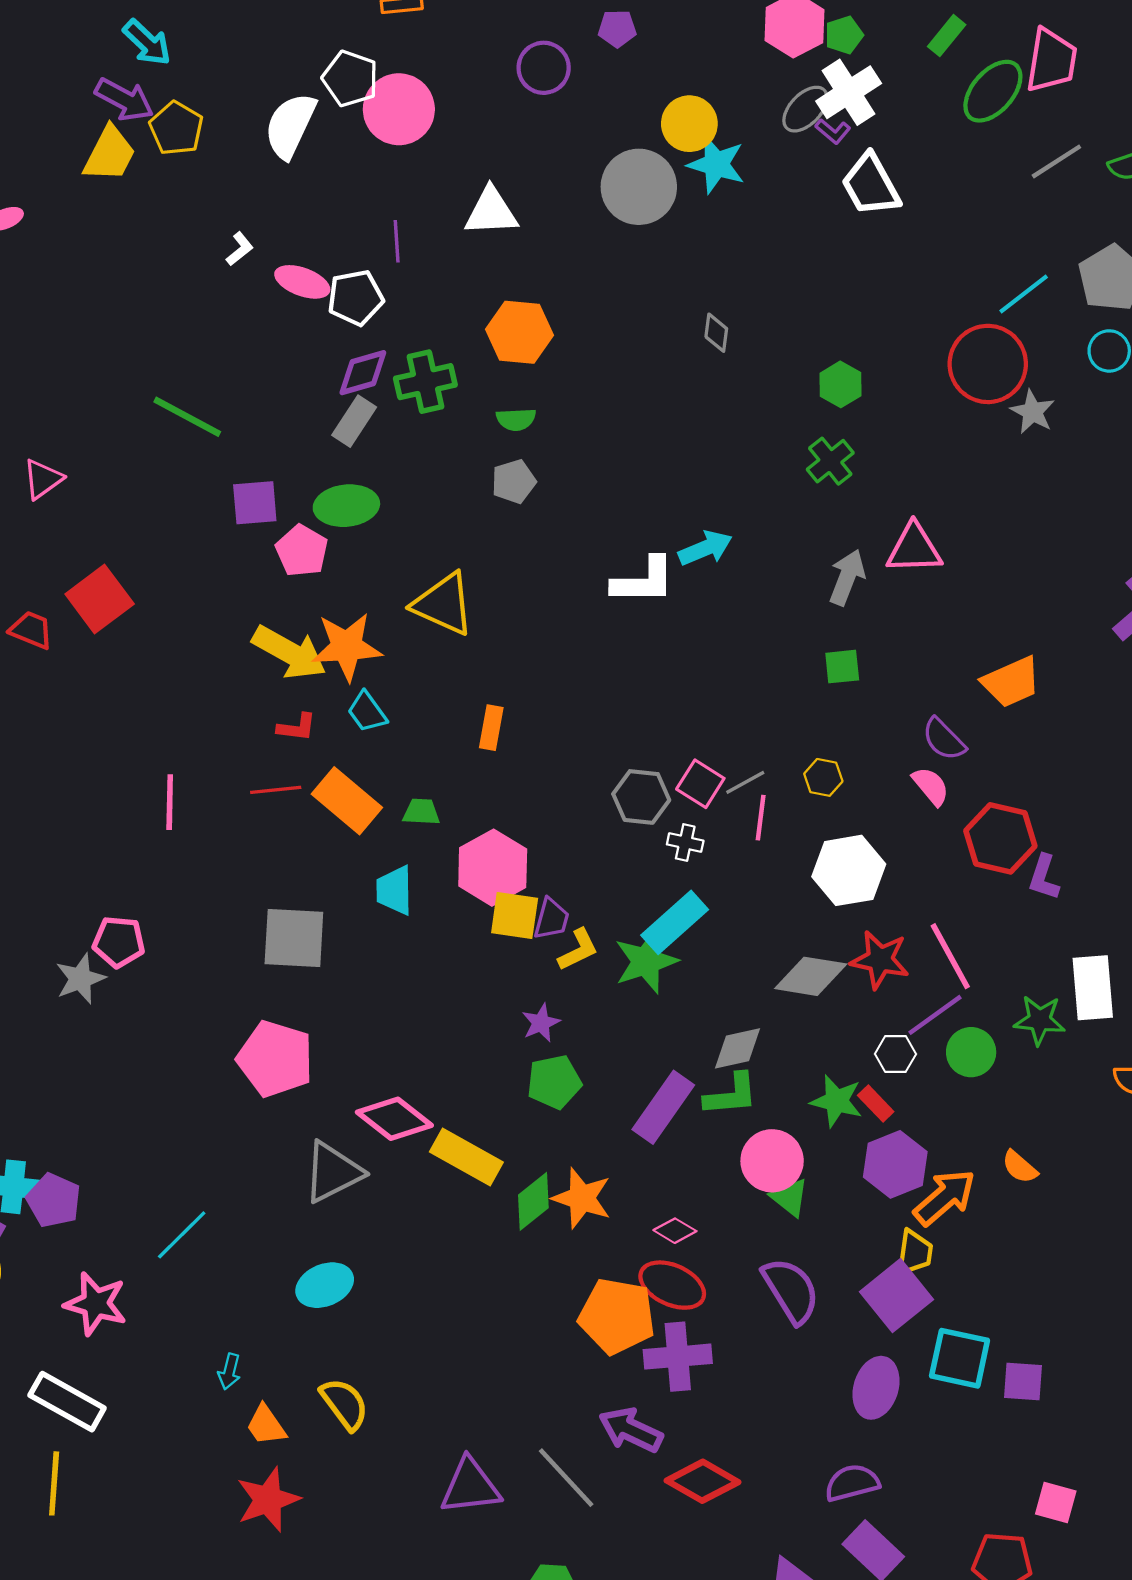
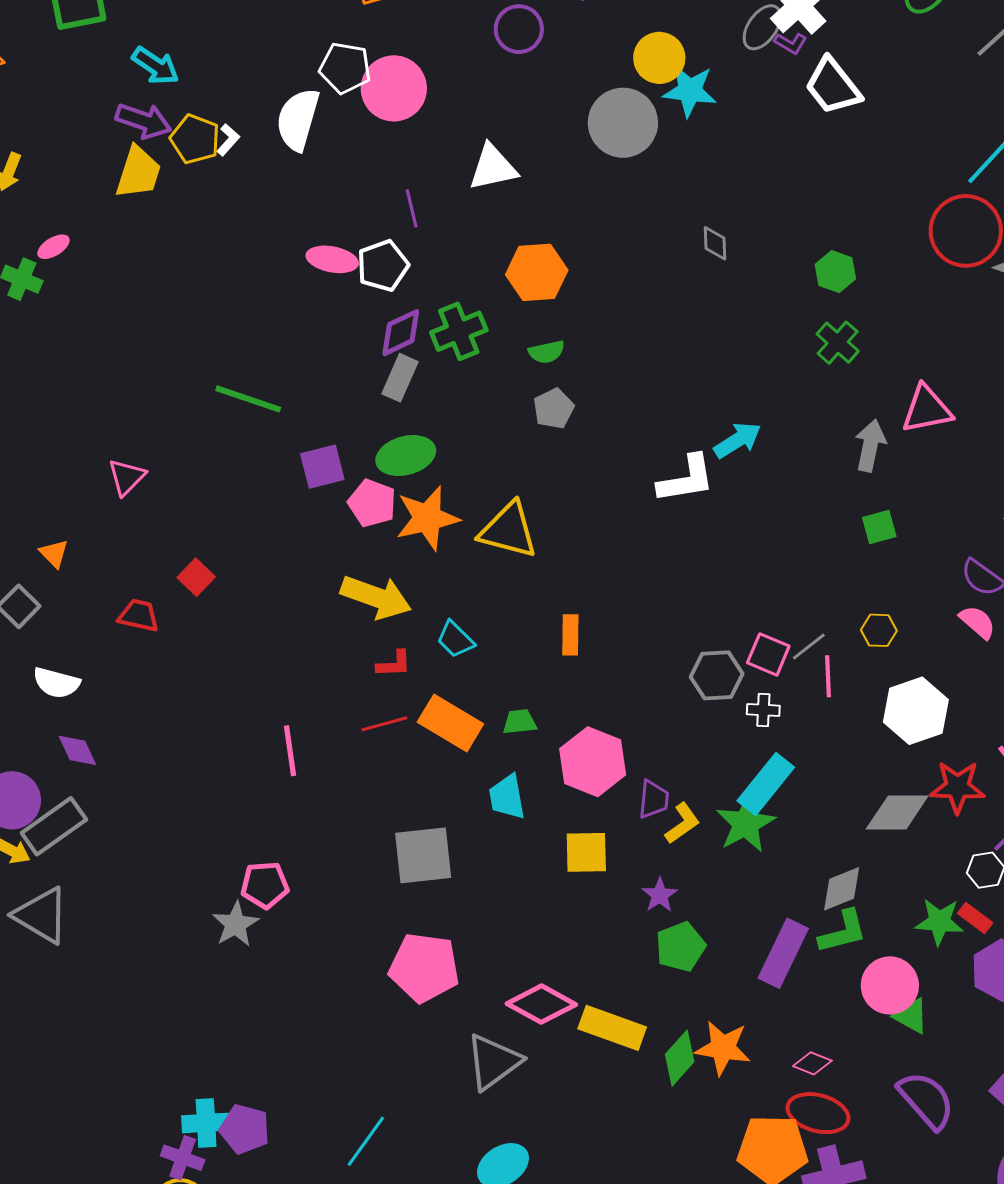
white L-shape: (240, 249) -> (228, 140), moved
red square: (100, 599) -> (196, 577), size x0.6
orange star: (347, 647) -> (427, 518), moved
yellow square: (515, 915) -> (586, 852), moved

